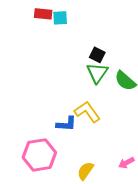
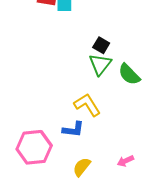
blue L-shape: (66, 124) -> (73, 129), moved

